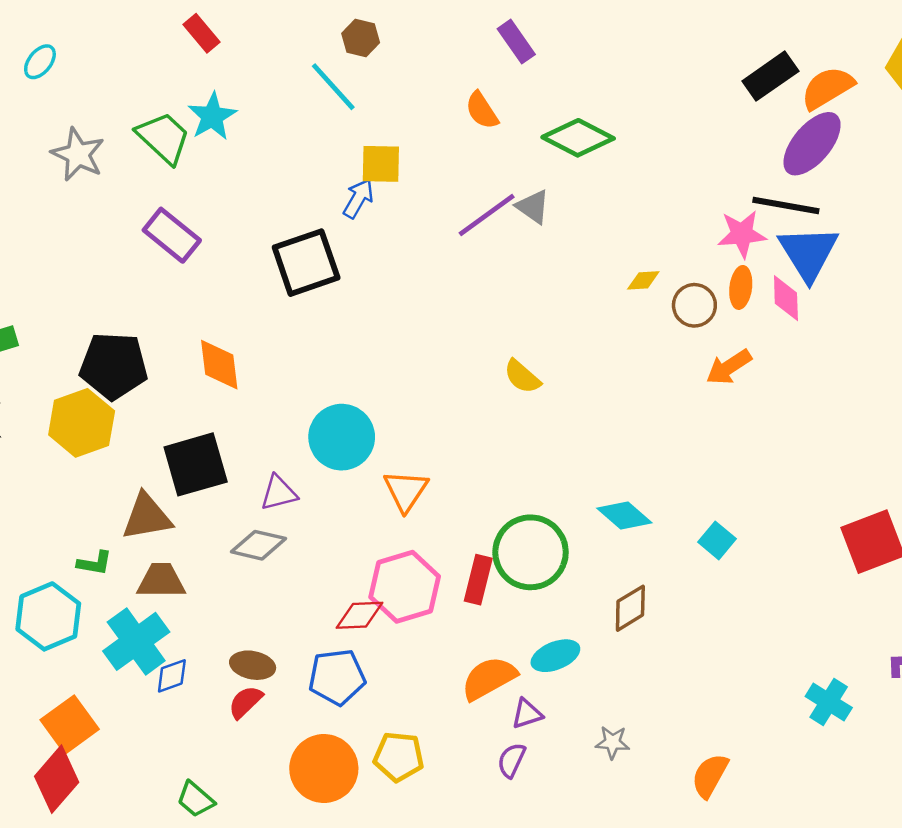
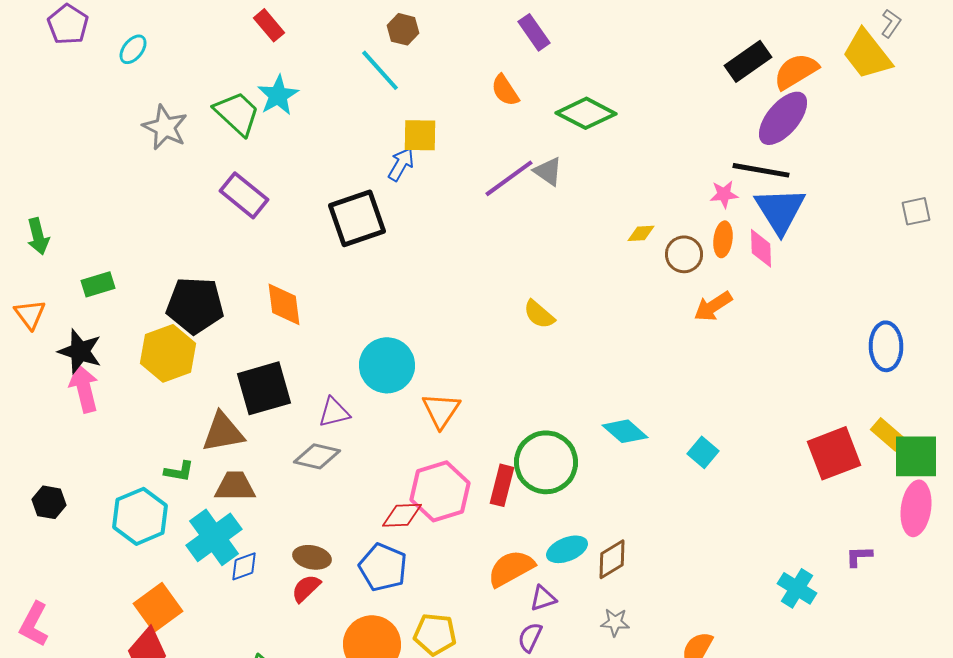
pink star: (742, 234) -> (724, 194), size x0.7
brown diamond: (630, 608) -> (612, 559), moved
blue pentagon: (337, 677) -> (383, 567), turned 30

